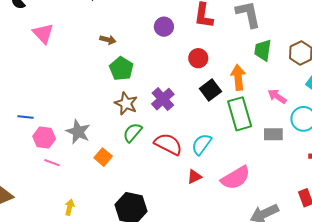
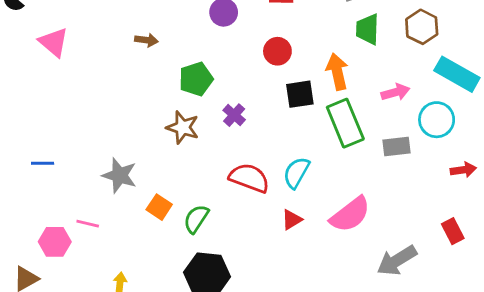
green pentagon: (121, 69) -> (196, 79), moved, turned 30
black square: (210, 90) -> (300, 94), turned 35
pink arrow: (277, 96) -> (395, 92), turned 138
purple cross: (163, 99) -> (234, 115), size x0.7
green semicircle: (132, 133) -> (196, 219), moved
pink hexagon: (44, 138) -> (55, 242), moved

